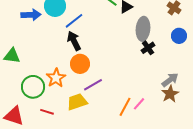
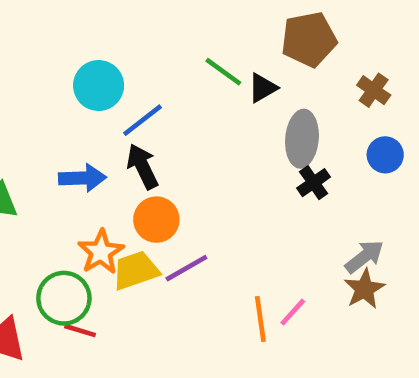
blue arrow: (31, 15) -> (82, 178), moved
green circle: (33, 87) -> (64, 298), moved
yellow trapezoid: (77, 102) -> (136, 270), moved
orange line: (125, 107) -> (260, 319), turned -36

